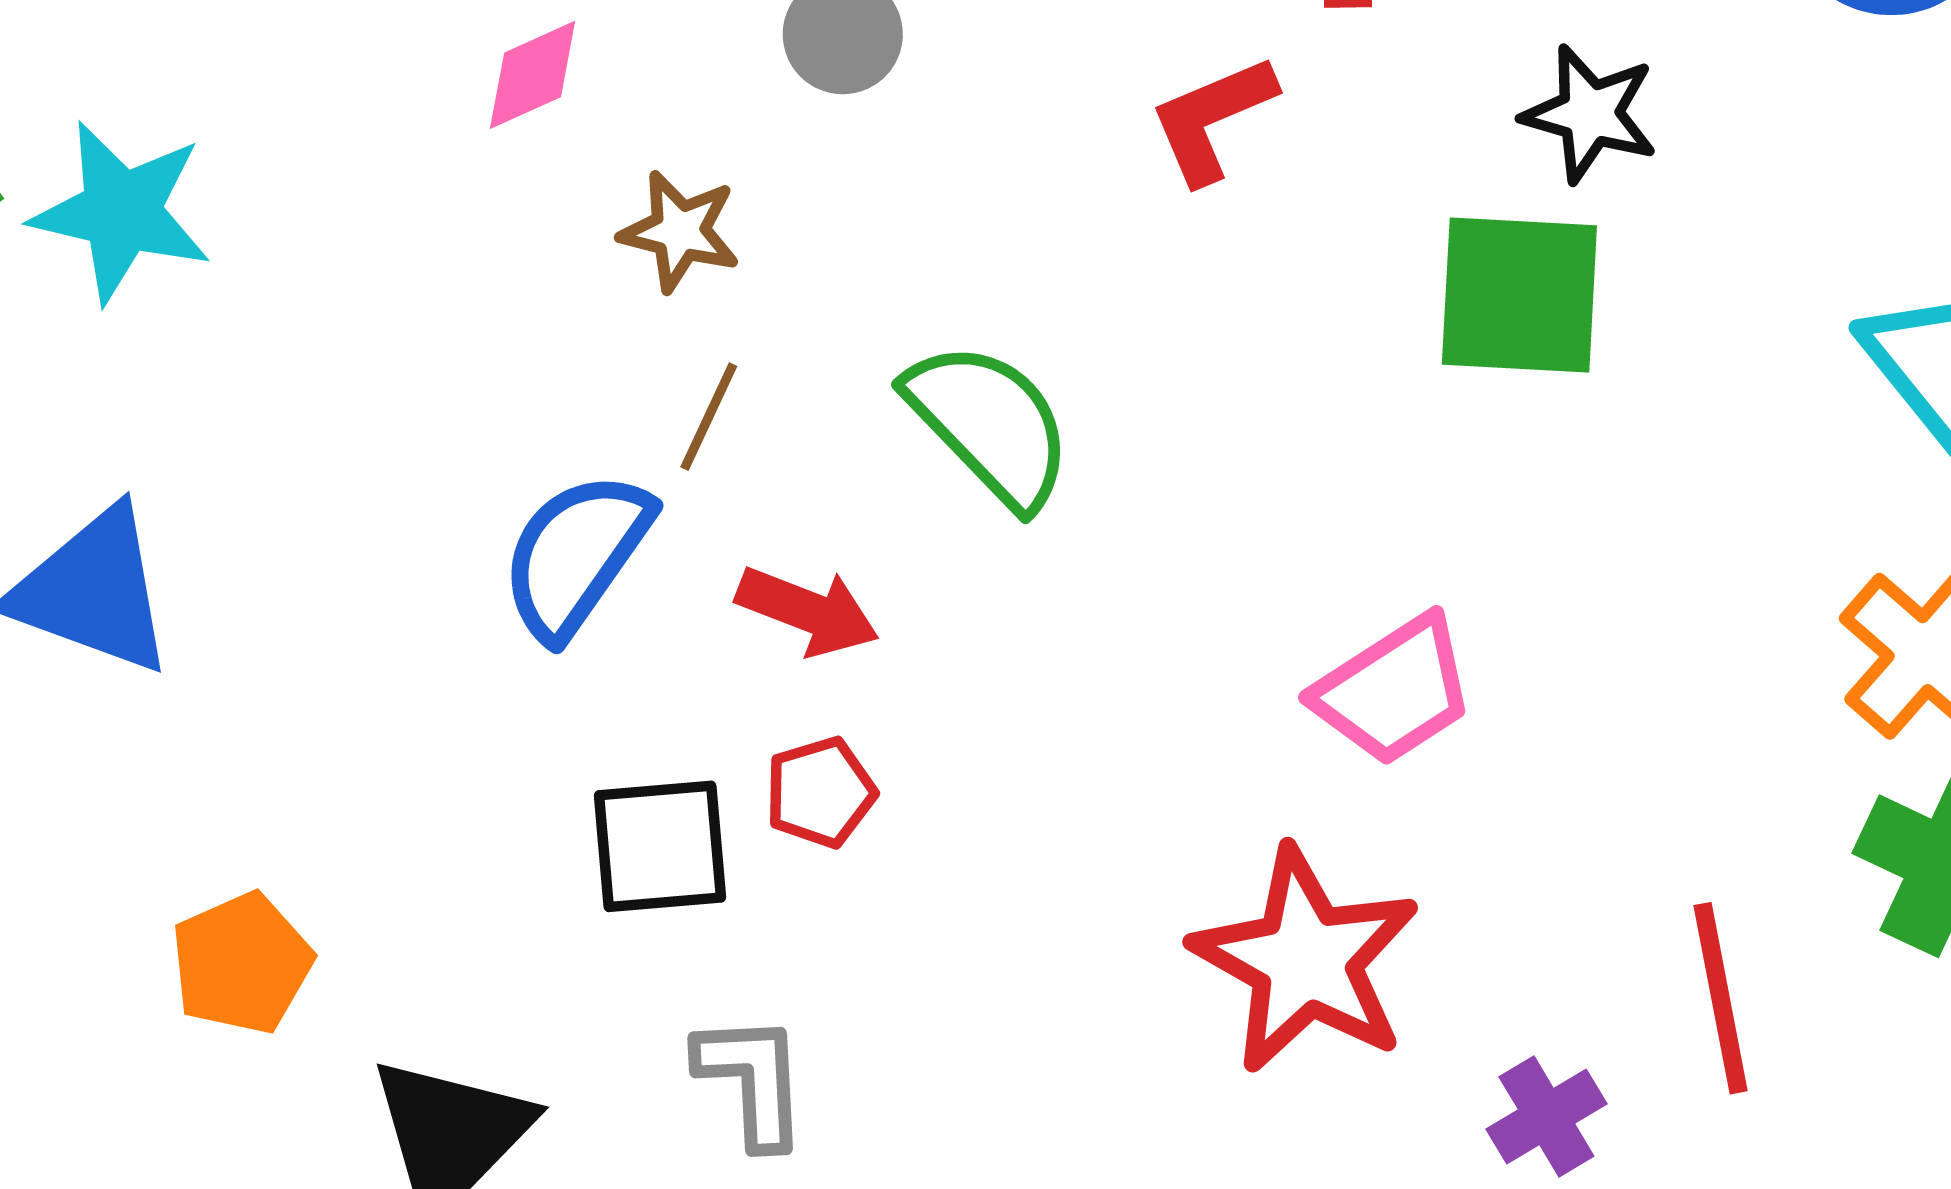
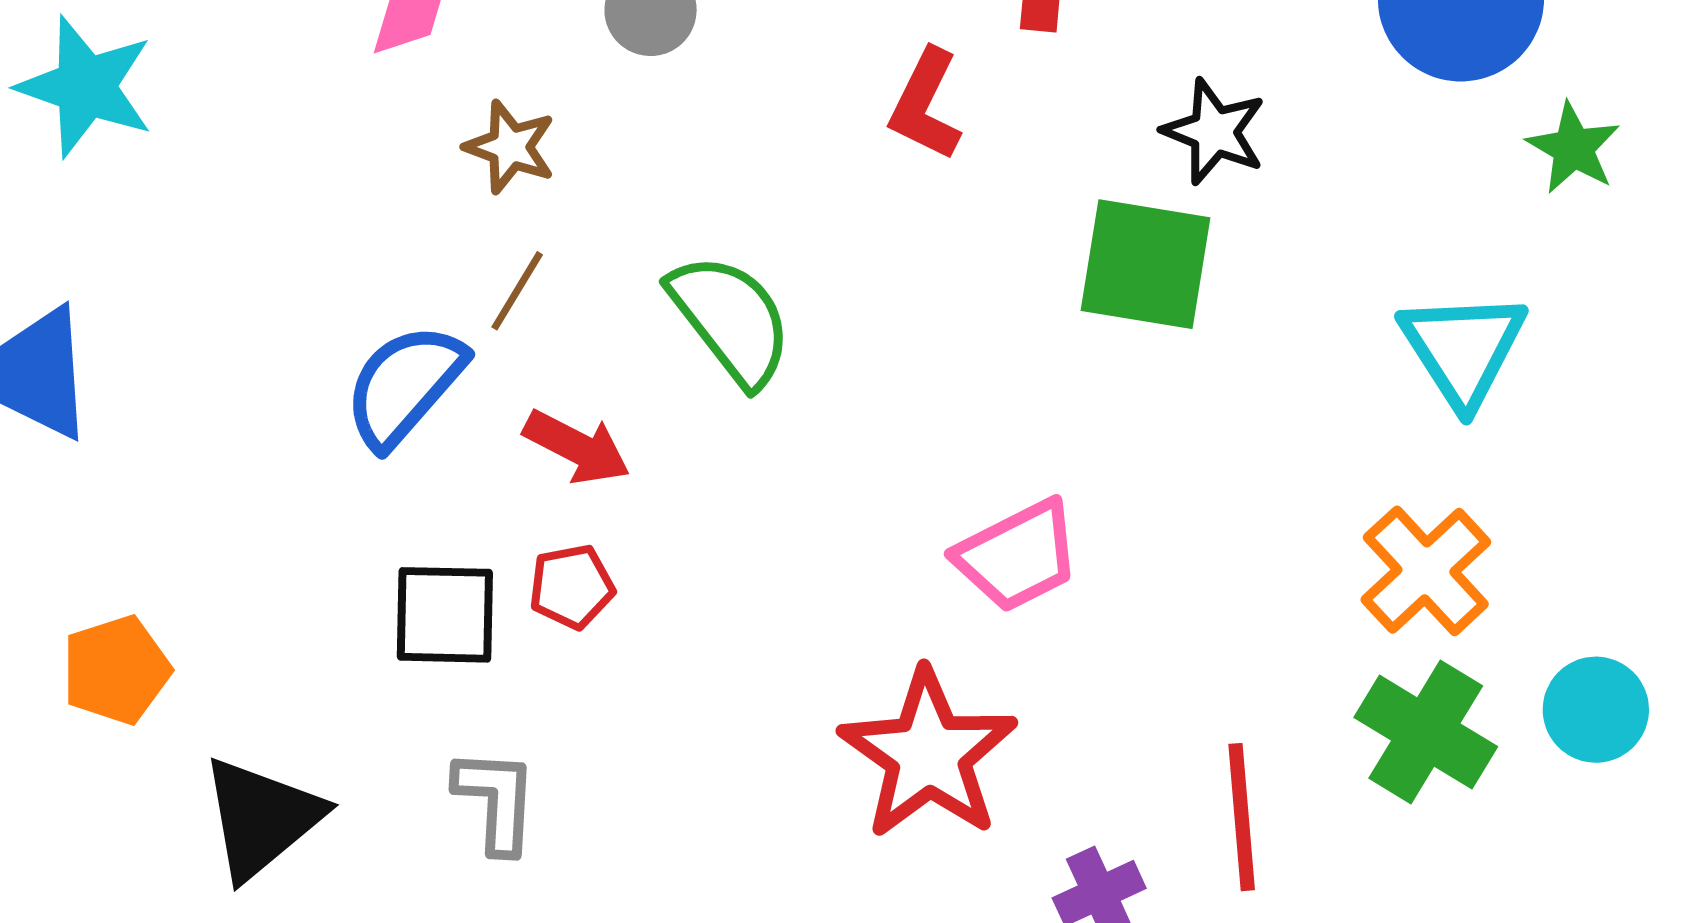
red L-shape: (1212, 119) -> (925, 105), turned -47

